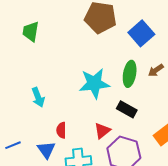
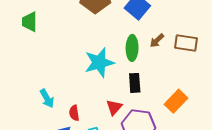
cyan arrow: (38, 97) -> (47, 98), moved
black rectangle: (127, 109) -> (135, 83), turned 66

